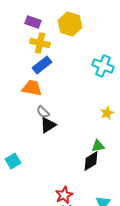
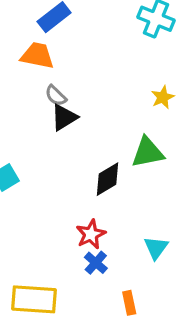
green triangle: (98, 146) -> (148, 152), size x1.5
black diamond: (91, 161) -> (108, 179), moved

